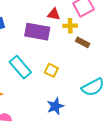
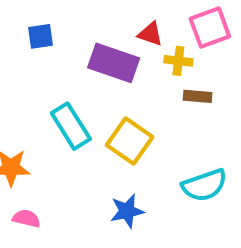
brown rectangle: (83, 42) -> (198, 96), turned -32
yellow square: (51, 70) -> (130, 141), size x1.6

